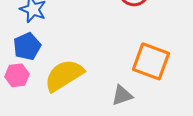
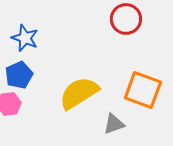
yellow semicircle: (64, 75) -> (79, 93), moved

